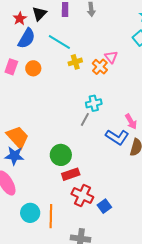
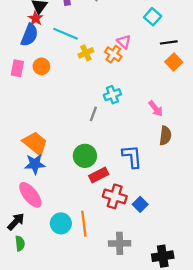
red star: (20, 18) -> (35, 18), moved
gray line: (85, 119) -> (93, 114), moved
blue L-shape: (117, 137) -> (132, 156), moved, turned -120

